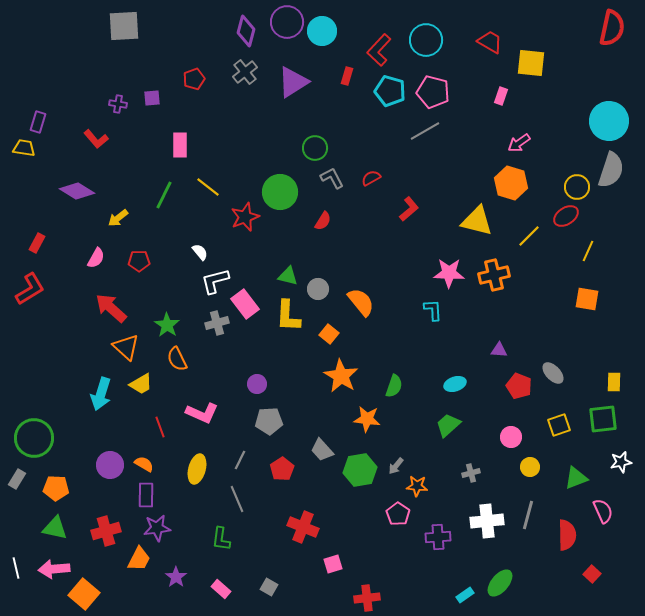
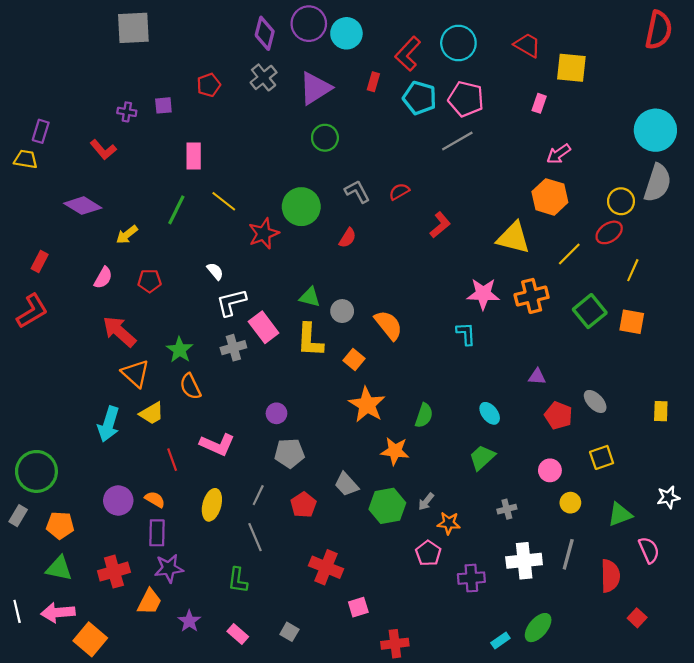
green circle: (315, 148) -> (325, 138), moved
cyan ellipse: (455, 384) -> (490, 413), turned 70
green square: (603, 419) -> (590, 311), moved, turned -32

